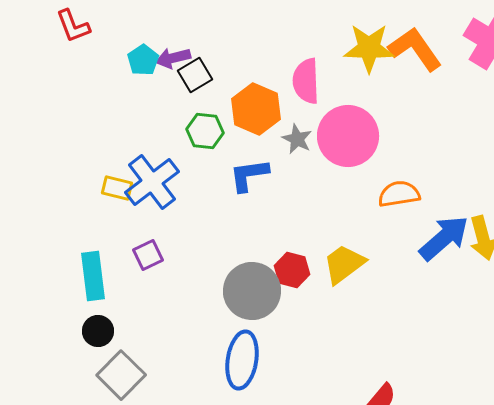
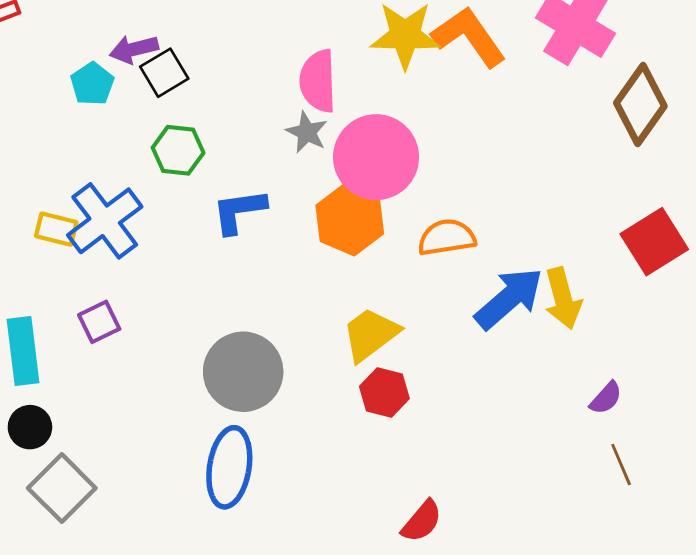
cyan pentagon: (143, 60) -> (92, 84), moved
orange hexagon: (256, 109) -> (350, 219), moved
gray star: (297, 139) -> (307, 132), moved
red hexagon: (292, 270) -> (384, 393), moved

